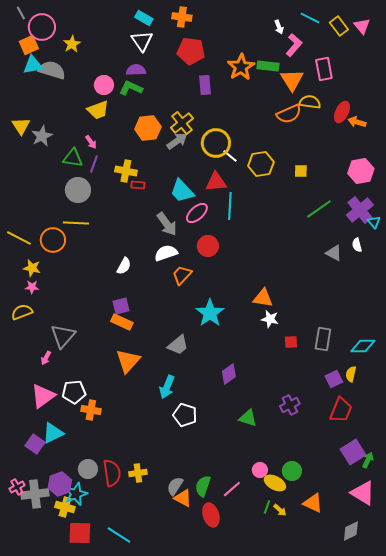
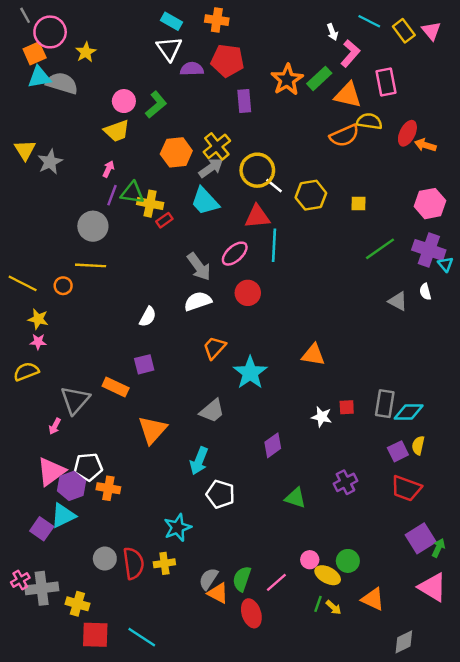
green rectangle: (268, 66) -> (319, 78), turned -50
purple semicircle: (136, 70) -> (192, 69), moved
orange triangle: (292, 80) -> (348, 95), turned -45
green L-shape: (131, 88) -> (156, 105), turned 115
pink arrow: (91, 142) -> (108, 169), turned -120
green triangle: (73, 158) -> (132, 193), moved
red rectangle: (138, 185) -> (164, 220), turned -40
cyan trapezoid: (182, 191) -> (205, 201), moved
purple cross: (360, 210) -> (429, 250), turned -32
orange circle: (53, 240) -> (63, 286), size x0.6
orange trapezoid: (182, 275) -> (214, 348), moved
white star: (270, 319) -> (322, 417), moved
orange rectangle: (122, 322) -> (116, 387), moved
cyan diamond: (363, 346) -> (409, 412), moved
red trapezoid: (341, 410) -> (406, 488), turned 88
purple hexagon: (60, 484) -> (71, 486), moved
cyan star: (76, 494) -> (177, 528), moved
gray diamond: (351, 531) -> (404, 642), moved

